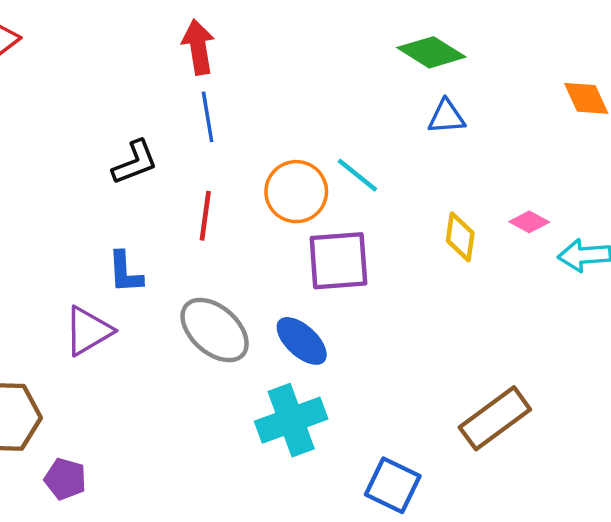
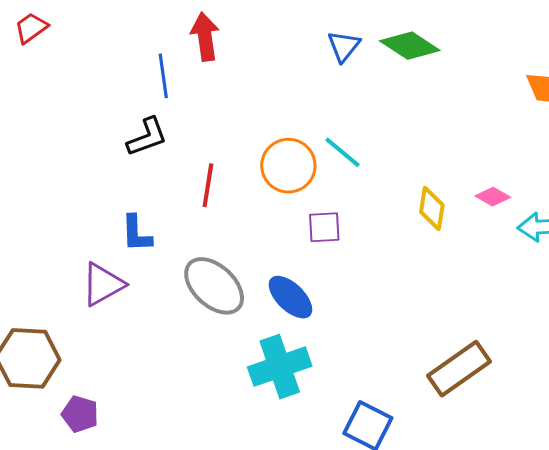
blue line: (208, 117) -> (163, 76), moved
blue triangle: (447, 117) -> (344, 46), moved, turned -48
purple square: (338, 261) -> (324, 227), size x0.6

